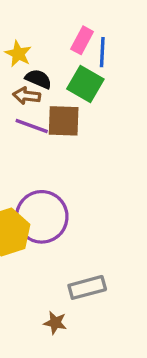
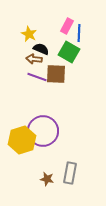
gray rectangle: (87, 287) -> (70, 173), turned -65
brown star: (55, 323) -> (47, 179), moved

